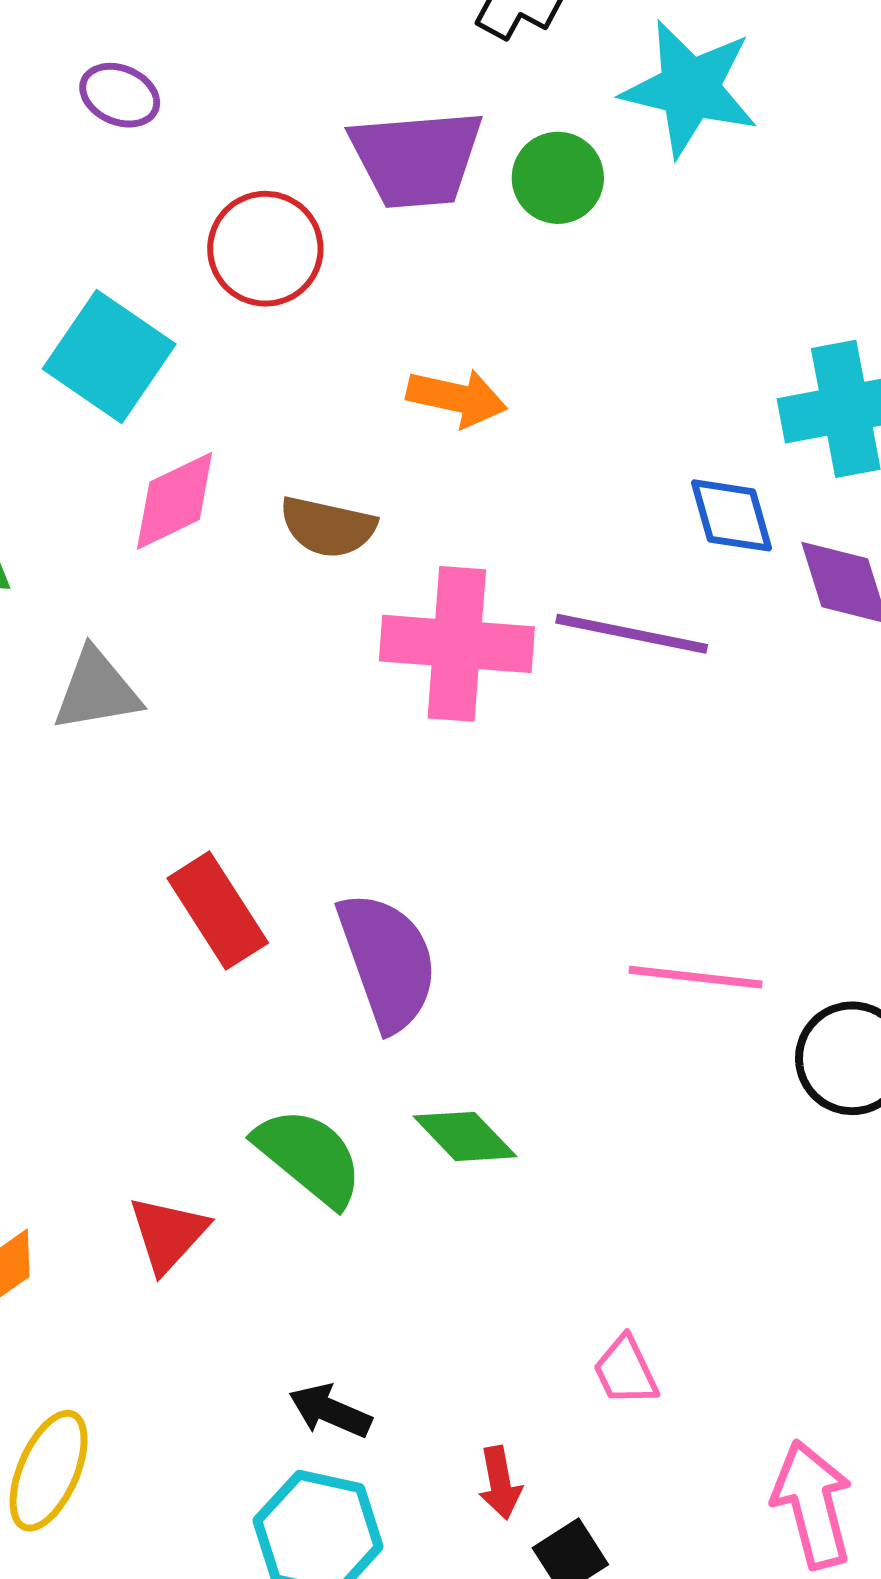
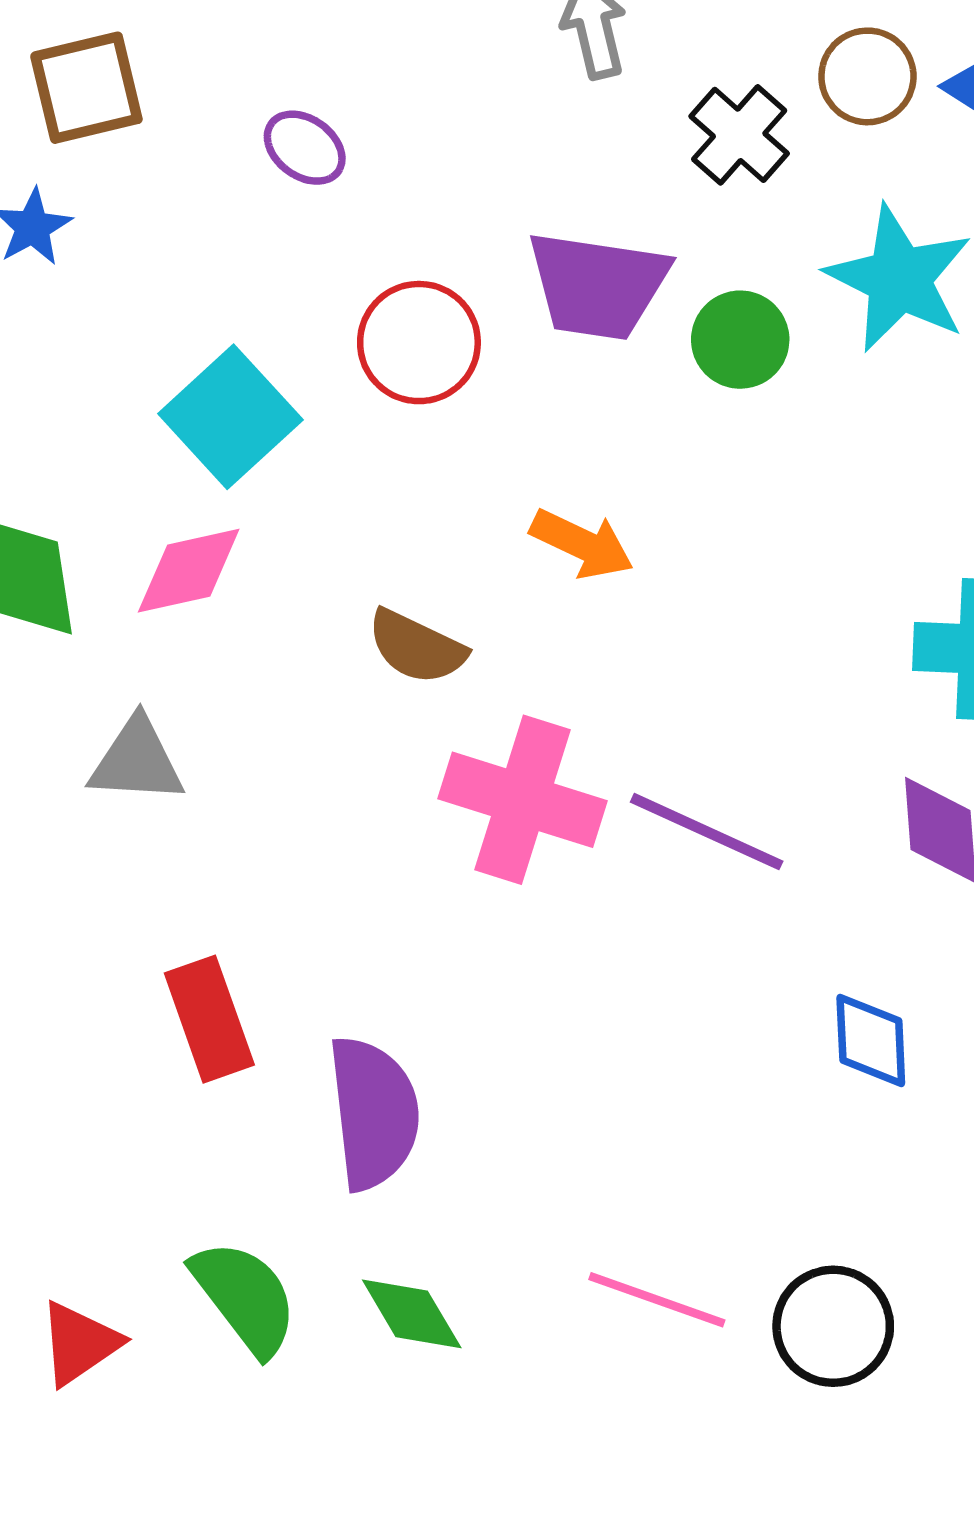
pink diamond: (175, 501) -> (189, 571), moved
blue diamond: (732, 515) -> (871, 1041), moved
pink line: (696, 977) -> (657, 1300), moved

